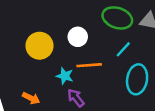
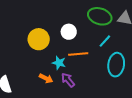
orange arrow: (31, 98) -> (46, 78), moved

